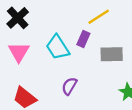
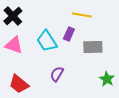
yellow line: (99, 17) -> (82, 15), turned 42
pink triangle: (19, 52) -> (14, 45), turned -42

